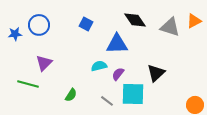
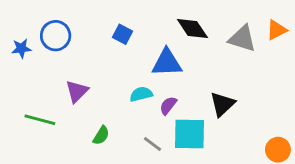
purple triangle: (44, 63) -> (77, 91), moved

